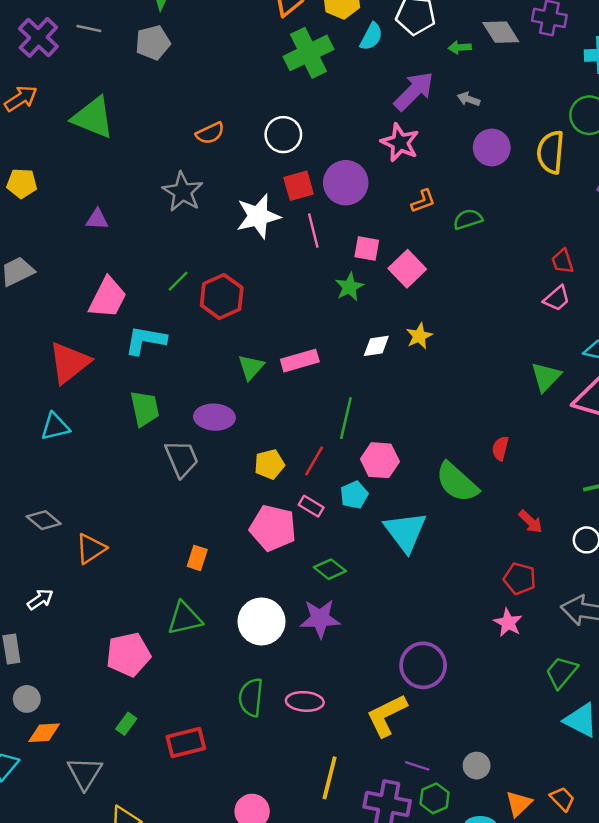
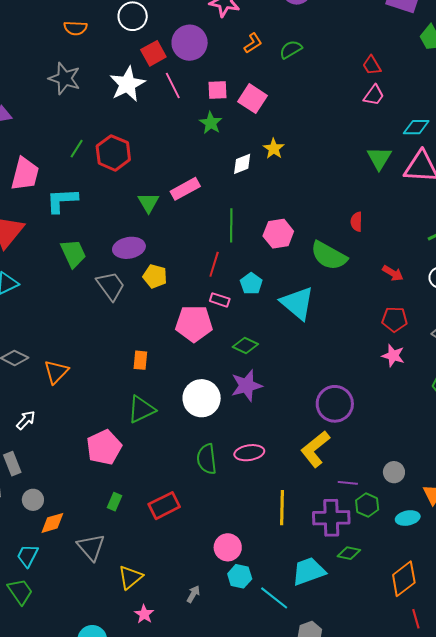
orange semicircle: (210, 133) -> (75, 28), turned 40
pink hexagon: (380, 460) -> (278, 234), moved
yellow pentagon: (269, 464) -> (155, 276), moved, turned -30

